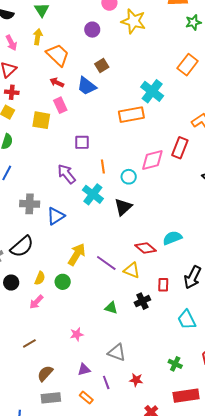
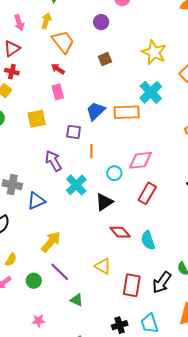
yellow star: (133, 21) -> (154, 52), moved
blue trapezoid: (87, 86) -> (96, 111), moved, turned 90
yellow square: (41, 120) -> (37, 119), moved, turned -30
red rectangle: (180, 148) -> (147, 193), moved
orange line: (103, 166) -> (91, 151), moved
cyan semicircle: (172, 238) -> (148, 240), turned -96
red diamond: (146, 248) -> (120, 232), moved
purple line: (106, 263) -> (60, 272), moved
green circle: (63, 282) -> (34, 281), moved
red rectangle: (163, 285) -> (132, 285), size x1.6
black cross: (142, 301) -> (120, 325), moved

